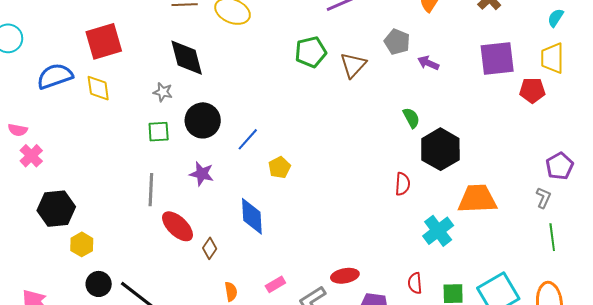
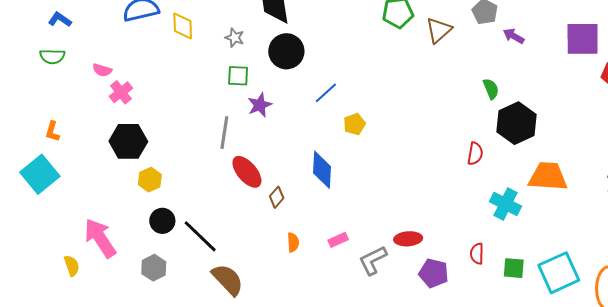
gray star: (163, 92) -> (235, 38), moved
black circle: (203, 120) -> (286, 51), moved
pink semicircle: (18, 130) -> (102, 70), moved
pink cross: (31, 156) -> (121, 92), moved
purple star: (202, 174) -> (260, 105), moved, turned 30
cyan cross: (438, 231) -> (506, 204), turned -32

